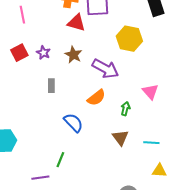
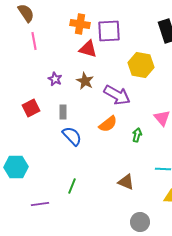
red square: (19, 53) -> (31, 108), moved
blue semicircle: (73, 123) -> (72, 136), moved
brown triangle: (120, 138) -> (126, 182), moved, turned -30
purple line: (40, 178) -> (40, 204), moved

